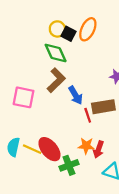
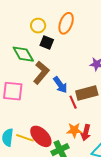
black square: (69, 34) -> (47, 42), moved
green diamond: (56, 53) -> (23, 54), moved

